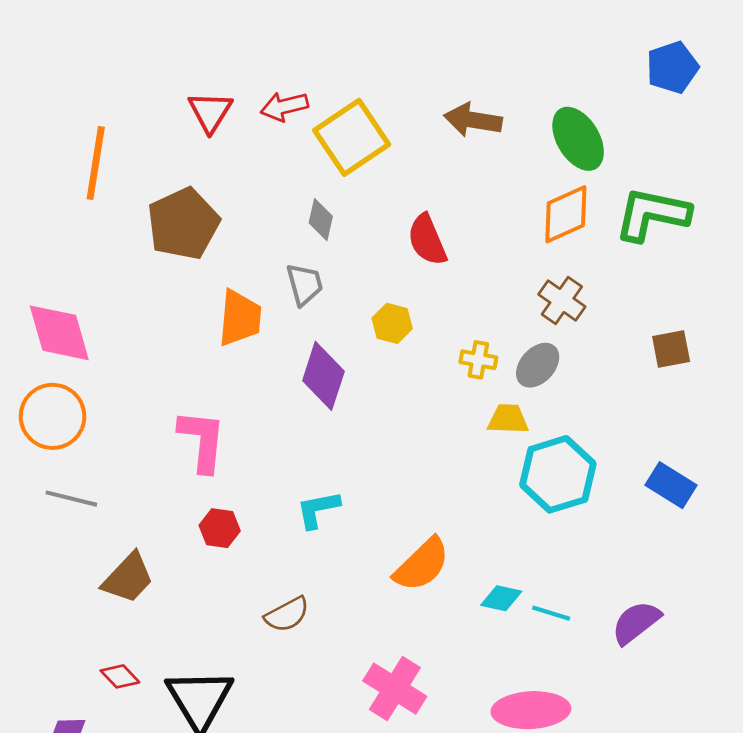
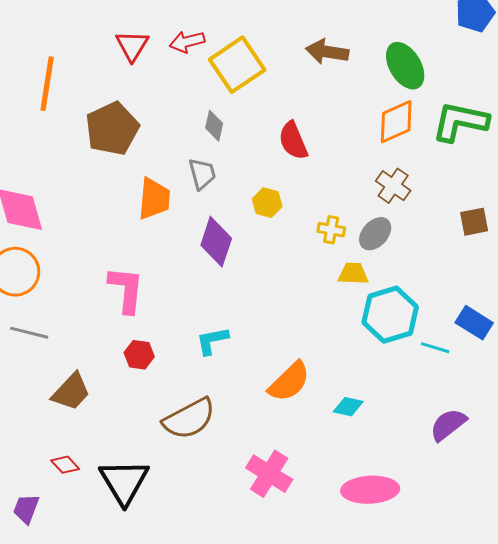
cyan line: (551, 613) -> (435, 348), moved
brown semicircle: (287, 614) -> (189, 419), size x1.6

